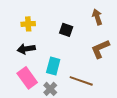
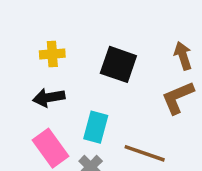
brown arrow: (97, 17) -> (183, 56), moved
black square: (66, 30) -> (118, 64), size x1.5

